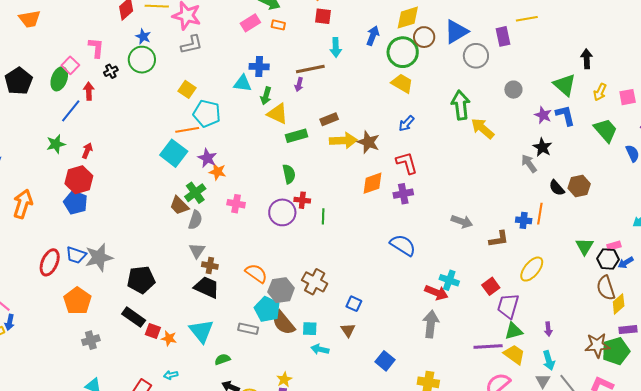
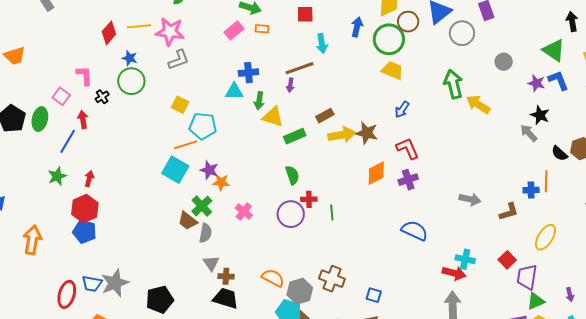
green ellipse: (59, 79) -> (40, 119), moved
pink cross: (236, 204) -> (244, 212), turned 36

